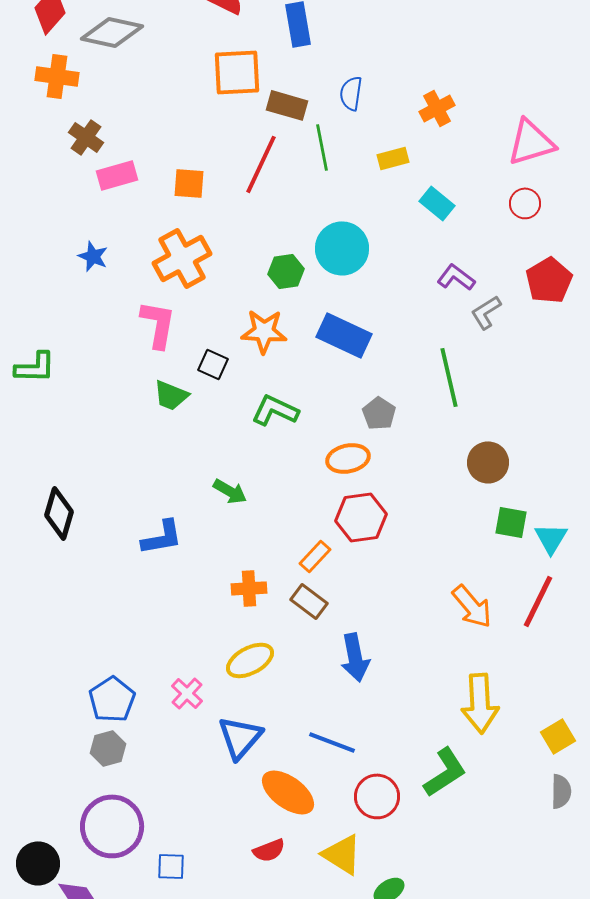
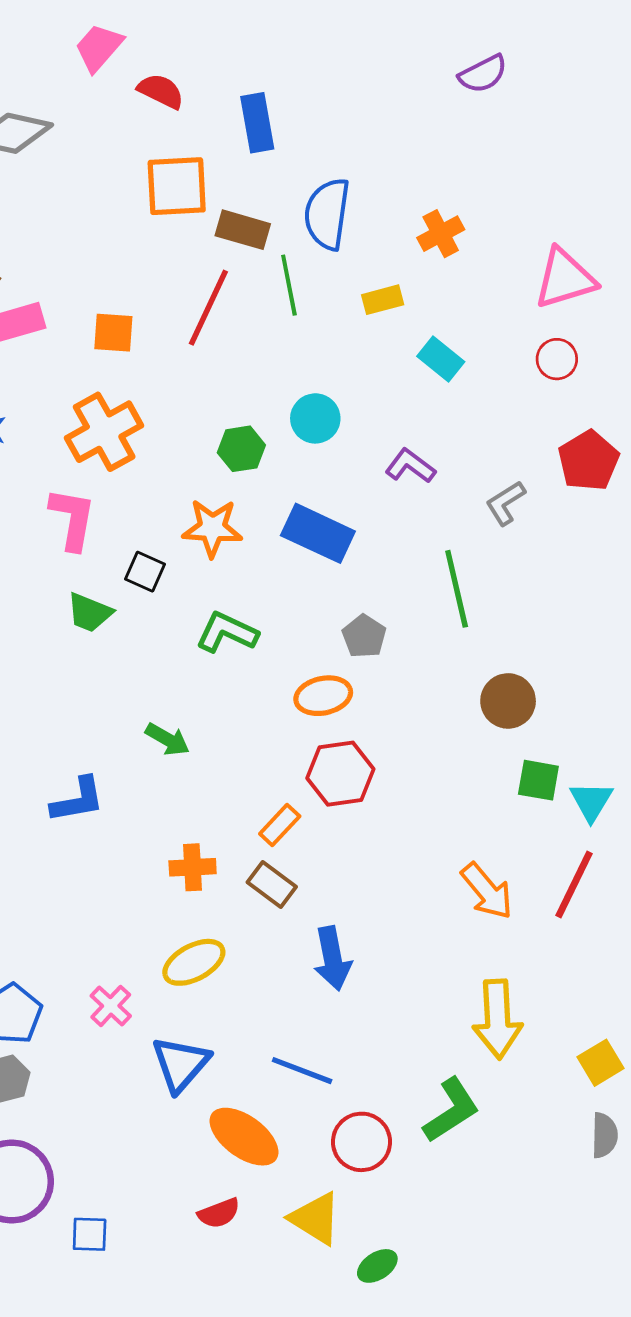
blue semicircle: (351, 93) -> (327, 214), size x1.6
cyan circle: (342, 248) -> (315, 418), size x0.7
purple L-shape: (456, 277) -> (410, 466), moved

